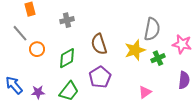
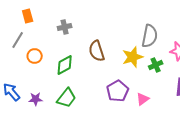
gray line: (20, 33) -> (18, 40), turned 72
purple pentagon: (100, 77) -> (118, 91), moved

